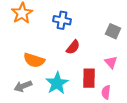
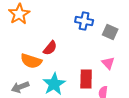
blue cross: (62, 20) -> (84, 21), moved
red semicircle: (73, 47) -> (50, 48), moved

